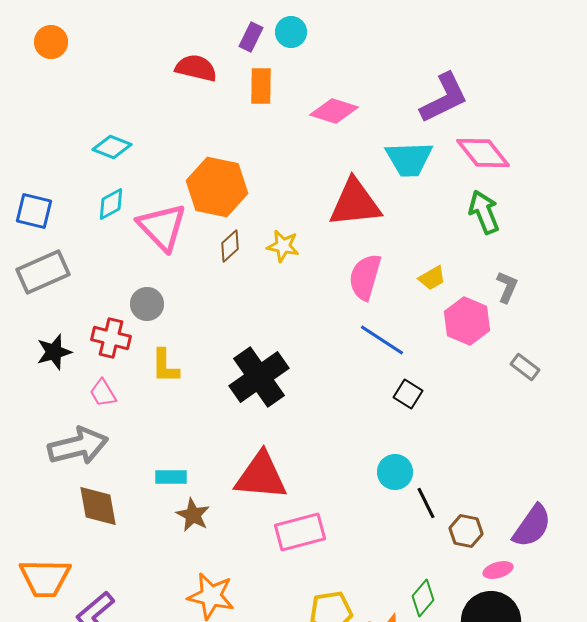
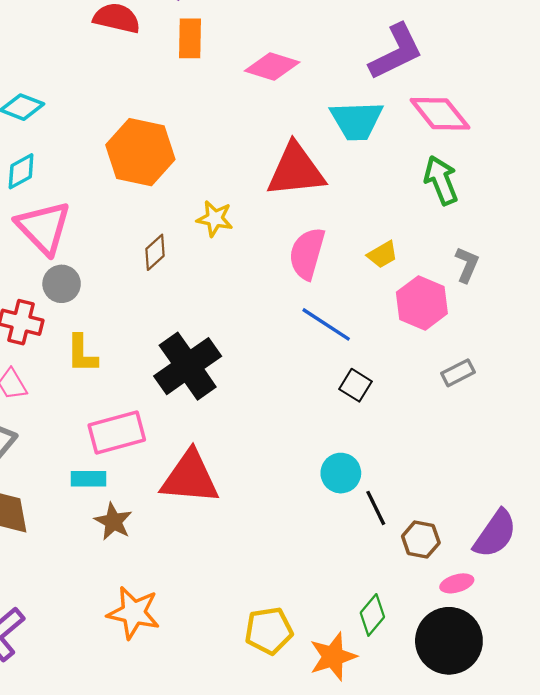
pink triangle: (162, 227) -> (44, 228), moved
brown diamond: (230, 246) -> (155, 252), moved
gray rectangle: (525, 367) -> (458, 373), moved, turned -64
pink rectangle: (300, 532) -> (117, 432), moved

